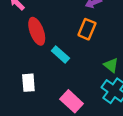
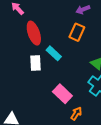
white rectangle: (28, 83) -> (36, 63), moved

